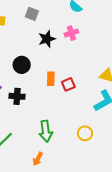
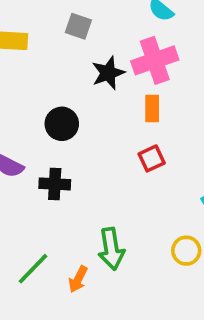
pink cross: (71, 33) -> (155, 60), size x1.6
orange rectangle: (51, 79) -> (152, 109), moved
orange arrow: (38, 159) -> (78, 279), moved

